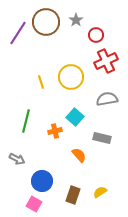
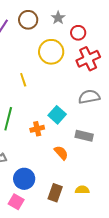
brown circle: (46, 22) -> (28, 20), size x0.7
yellow circle: (71, 77) -> (51, 52), moved
yellow semicircle: (100, 192) -> (82, 190), turned 32

